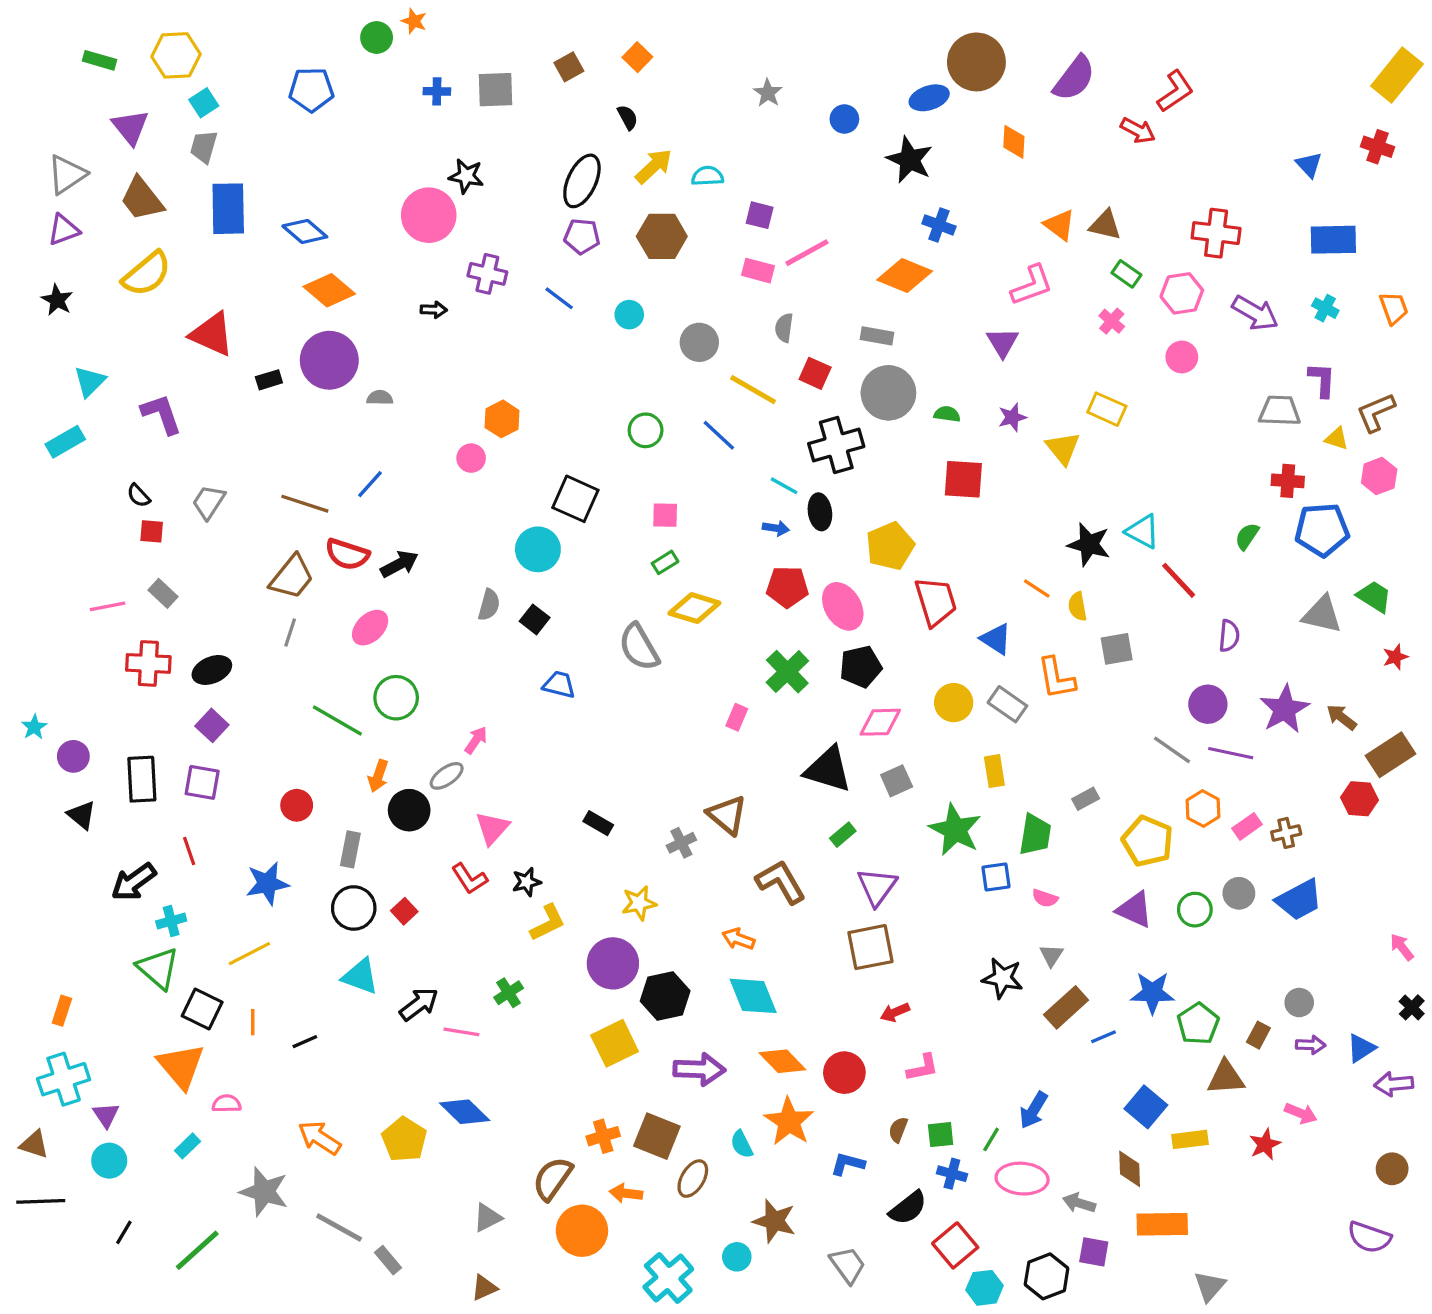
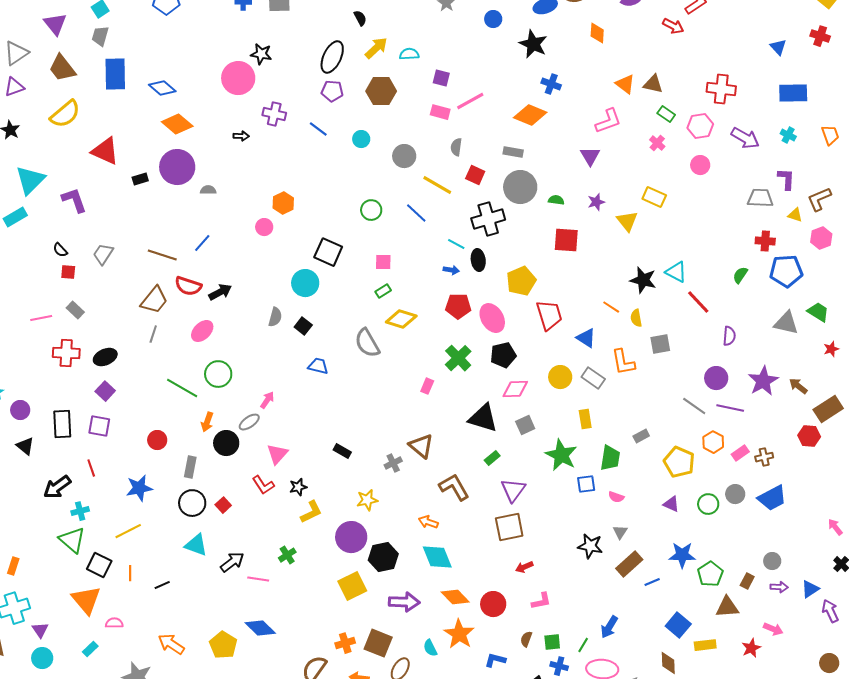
cyan triangle: (90, 381) -> (30, 180), size x1.5
purple triangle: (1135, 910) -> (671, 504), size x0.7
purple arrow: (1394, 1084) -> (830, 611), turned 70

